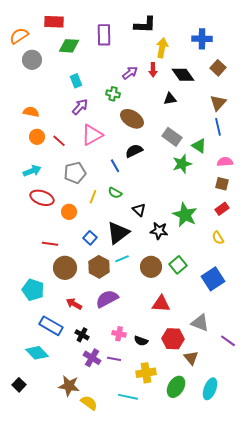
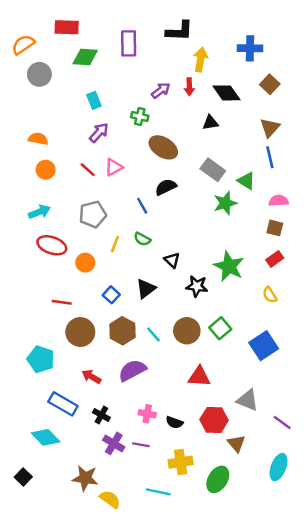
pink triangle: (92, 135) -> (114, 167), size x0.7
red line: (59, 141) -> (88, 170), moved
black triangle: (118, 233) -> (146, 289), size x0.7
cyan line: (122, 259) -> (153, 334), moved, turned 72
cyan ellipse: (210, 389) -> (278, 467), moved

